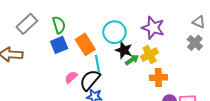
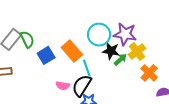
green semicircle: (59, 25) -> (27, 39), moved
purple star: (153, 28) -> (125, 34), moved
pink semicircle: (71, 77) -> (63, 86), turned -120
orange cross: (158, 77) -> (149, 73), turned -36

